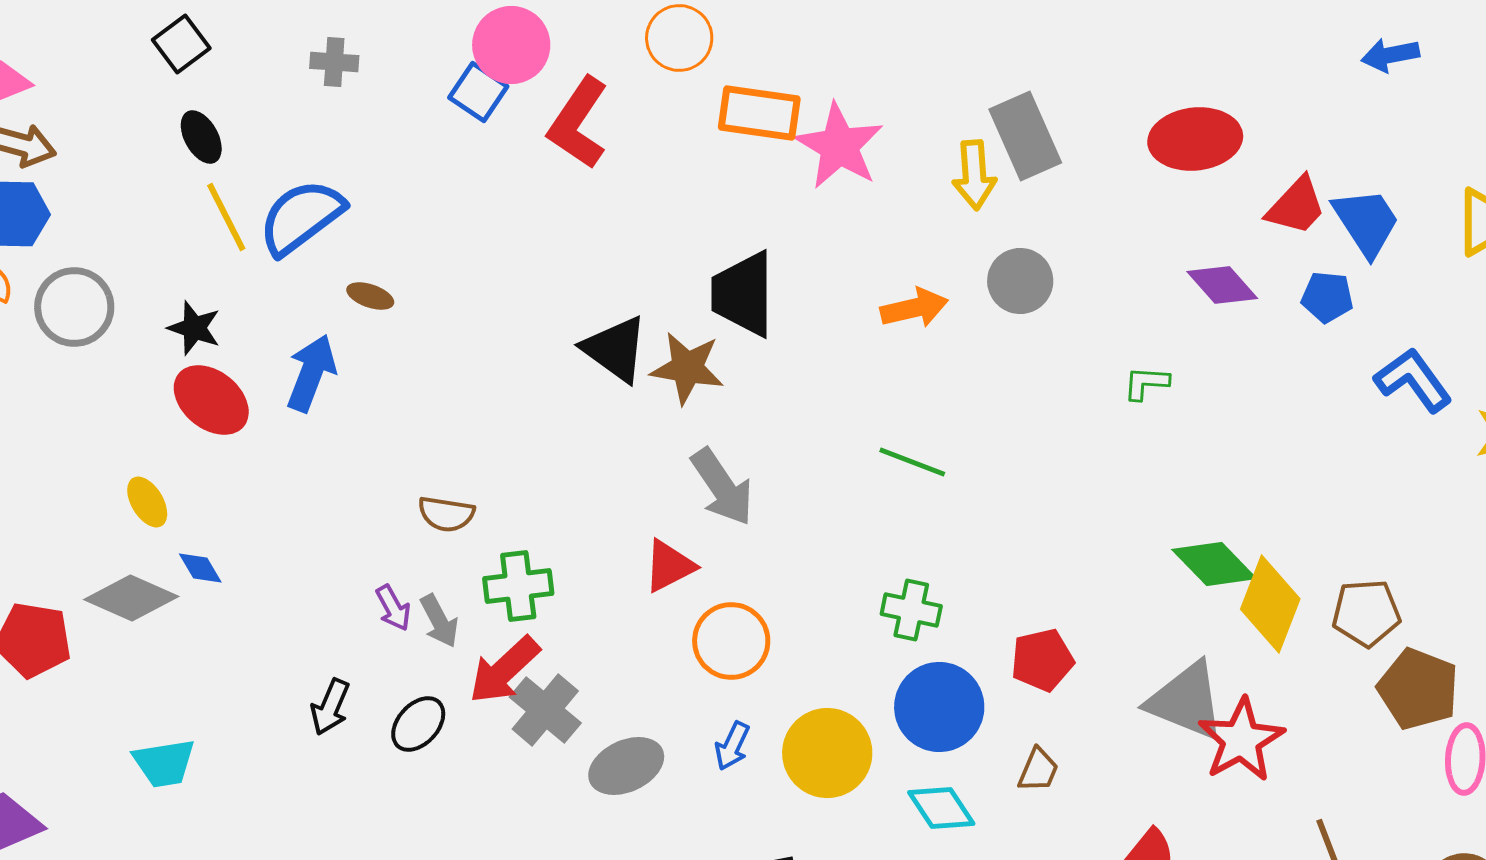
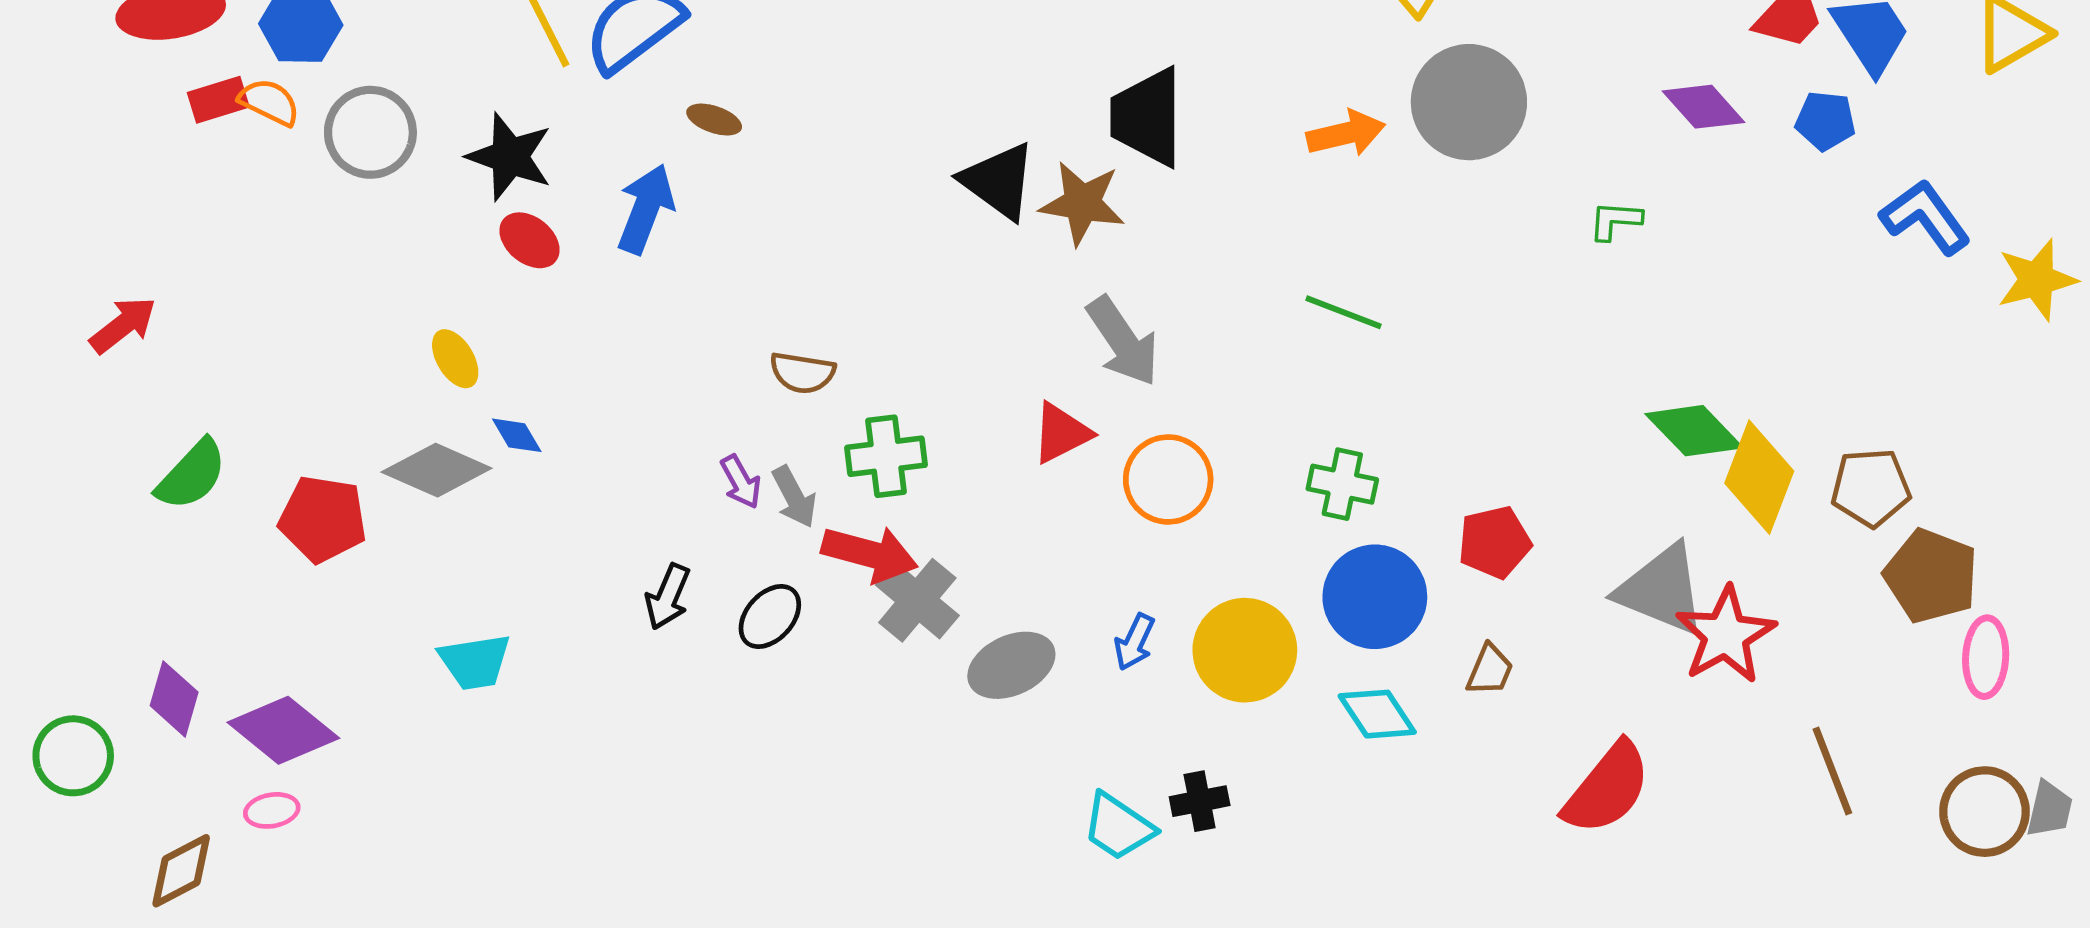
gray circle: (1020, 281) -> (1469, 102), size x1.5
black star: (194, 328) -> (510, 157), size x1.4
red ellipse: (211, 400) -> (530, 240), size x0.7
orange circle: (731, 641) -> (1168, 479), moved
red arrow: (504, 670) -> (870, 554), turned -122

